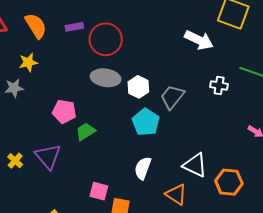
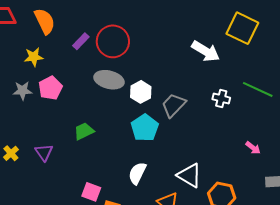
purple rectangle: (74, 27) -> (81, 41), moved, turned -42
gray star: (14, 88) -> (22, 91), moved
pink pentagon: (64, 111) -> (50, 88), moved, turned 30
purple triangle: (48, 157) -> (44, 152), size x0.7

